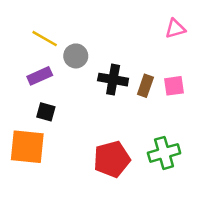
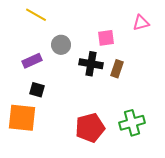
yellow line: (45, 39) -> (36, 15), moved
pink square: (174, 86) -> (106, 38), moved

